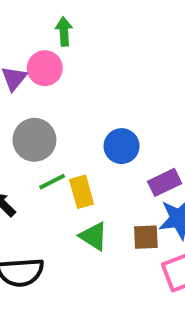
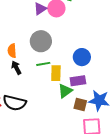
purple rectangle: (165, 182) -> (78, 81), moved
green triangle: (94, 236) -> (65, 91), moved, turned 35

